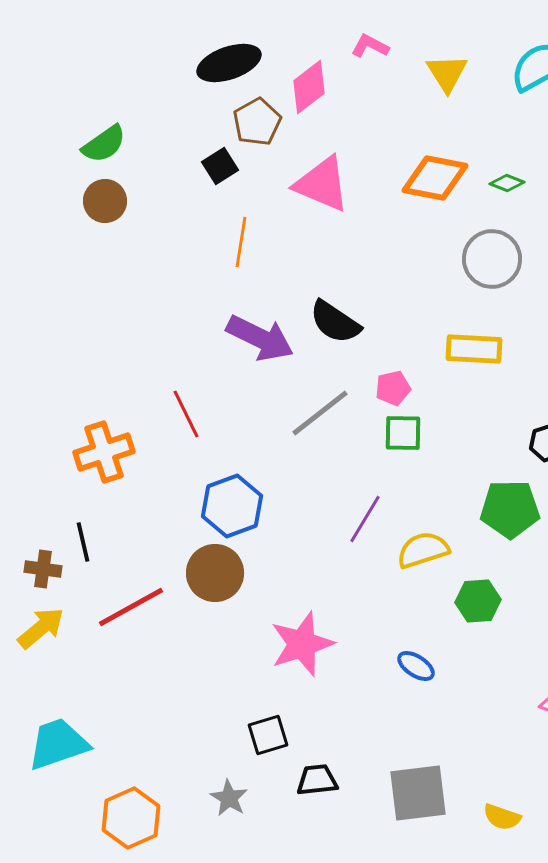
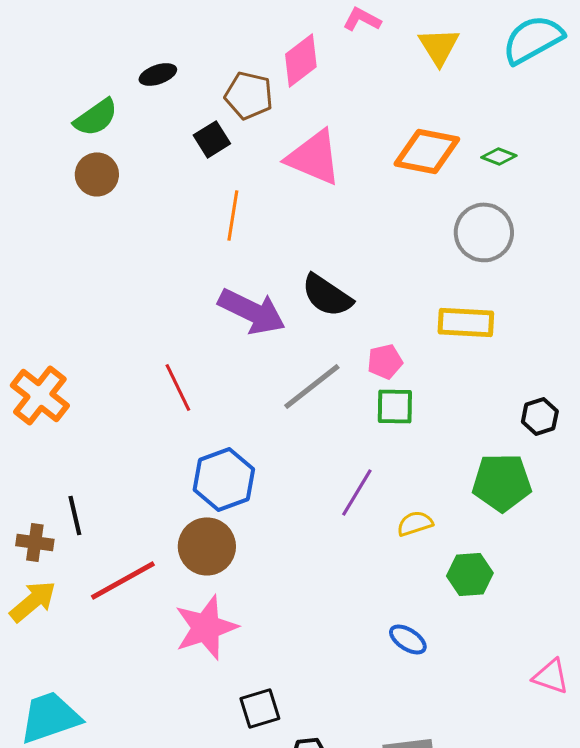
black ellipse: (229, 63) -> (158, 74), moved, size x0.6
brown pentagon: (257, 122) -> (249, 95), turned -30
orange cross: (104, 452) -> (40, 395), moved, turned -34
yellow semicircle: (423, 550) -> (415, 523), size x0.7
pink star: (302, 644) -> (206, 627), moved

